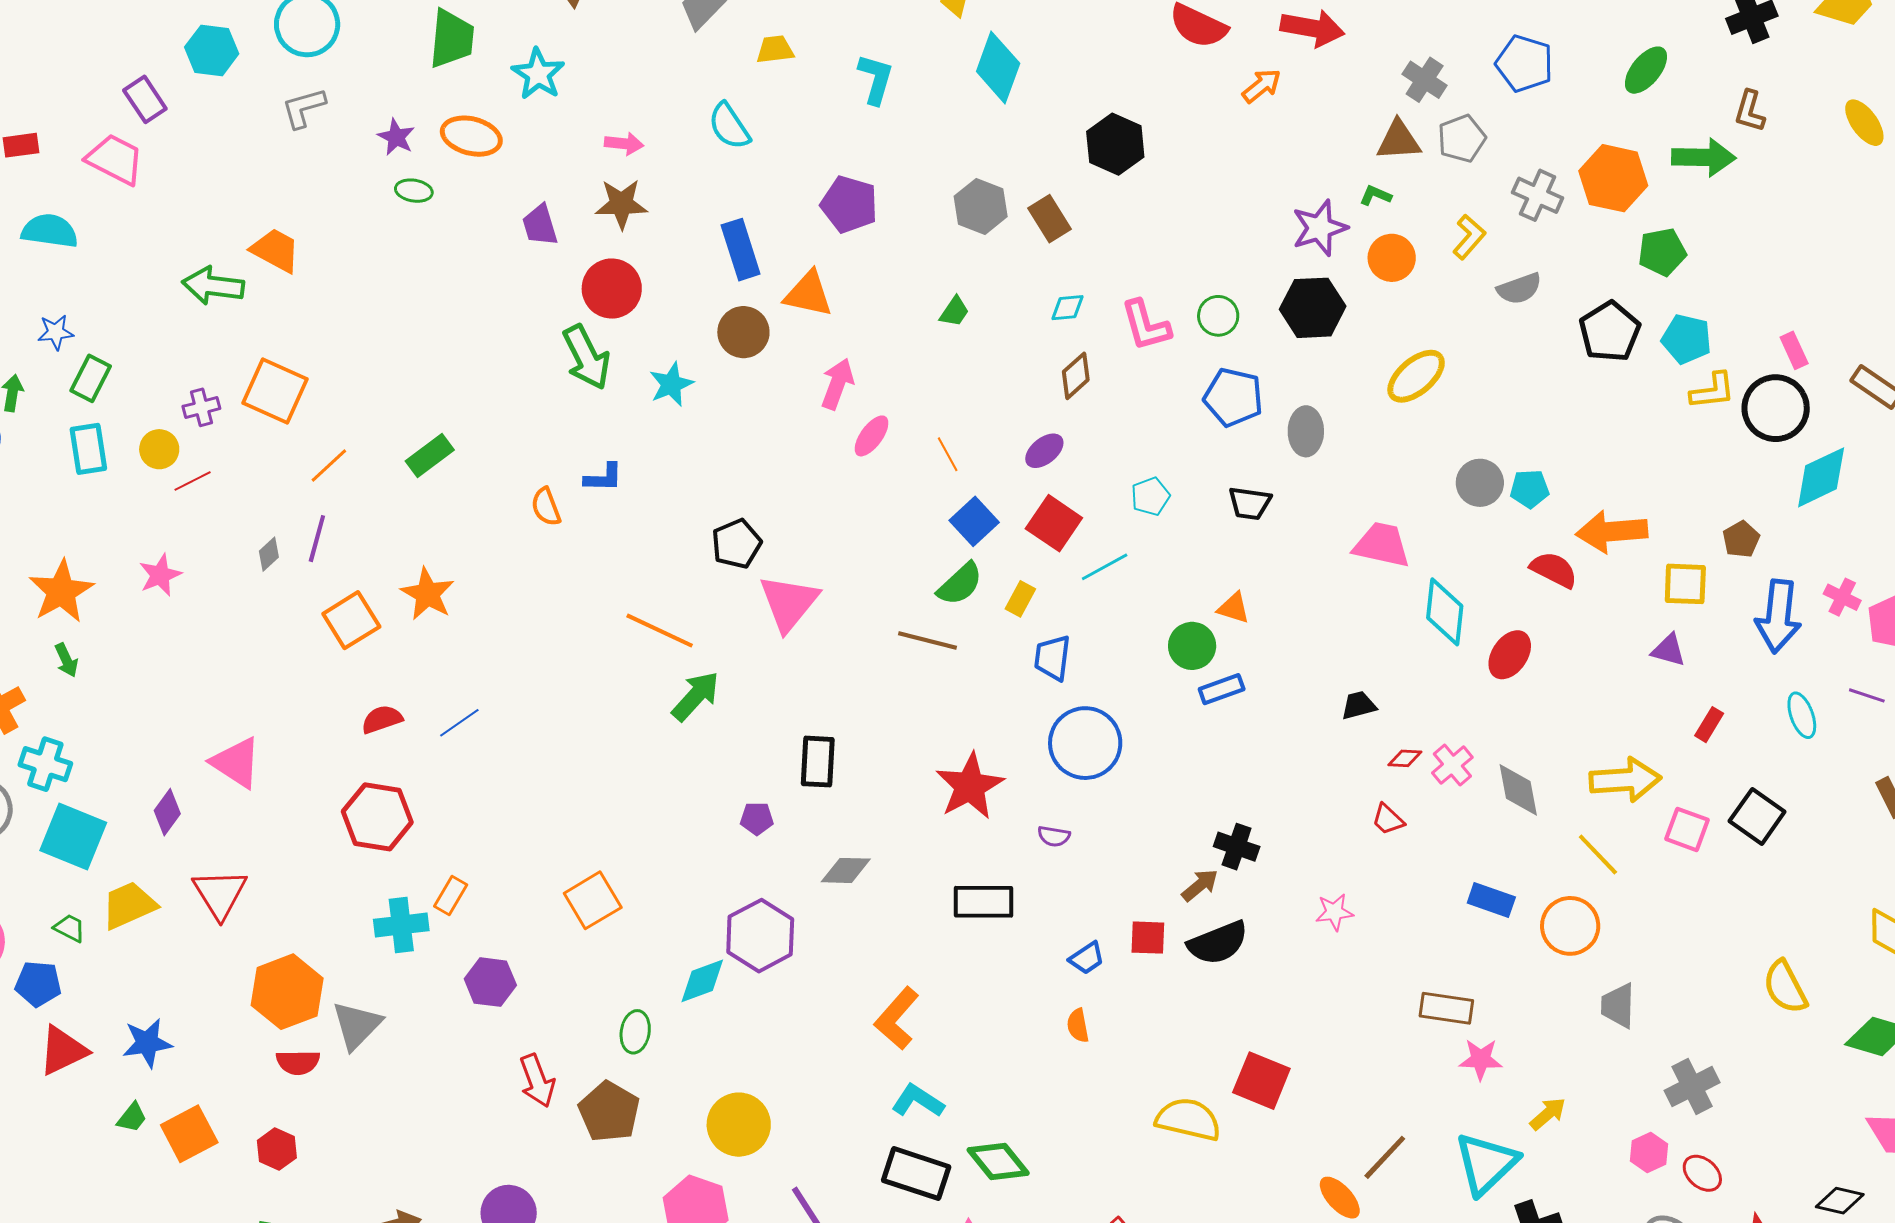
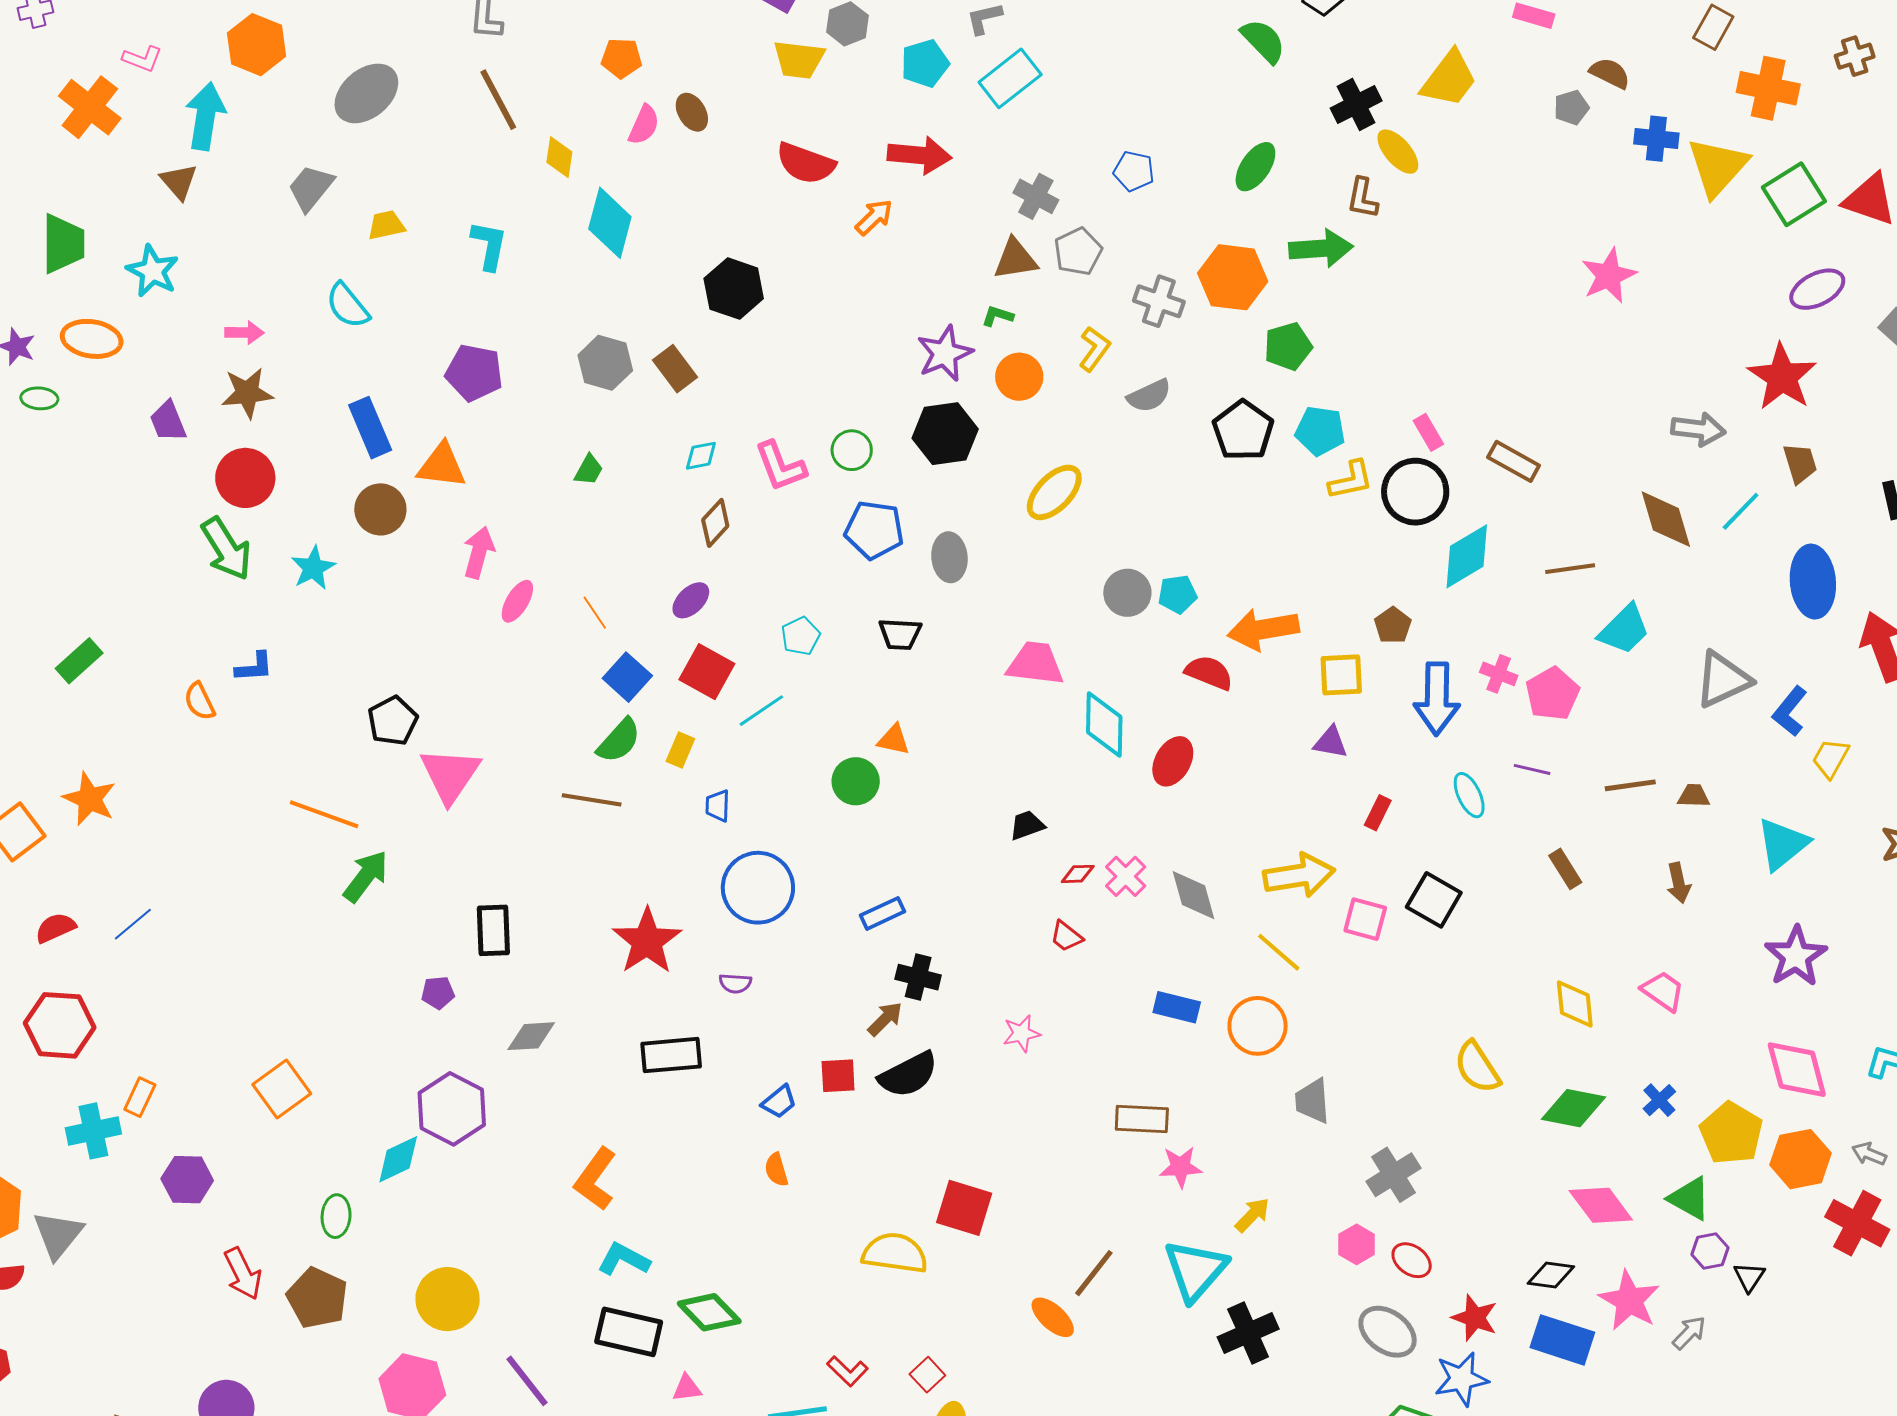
blue pentagon: (1524, 64) -> (1134, 171), size x0.7
yellow ellipse: (1864, 123) -> (1398, 152), moved
blue trapezoid: (1052, 658) -> (718, 806), size x0.7
blue rectangle: (1222, 689) -> (882, 913), moved

